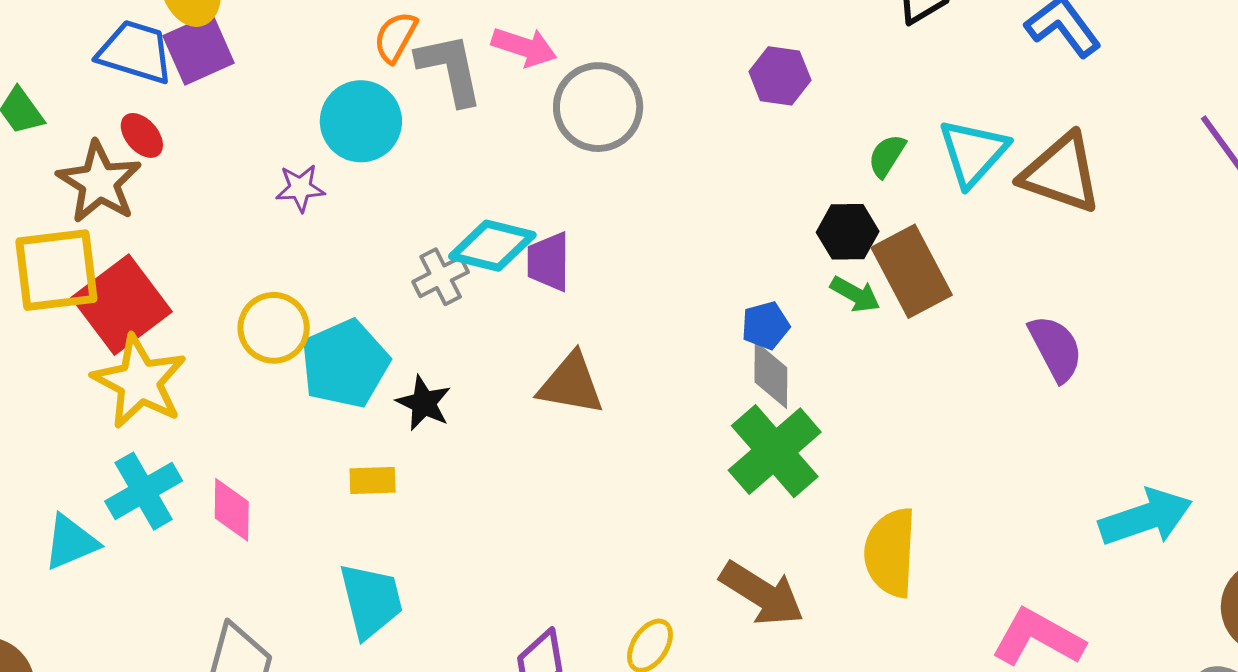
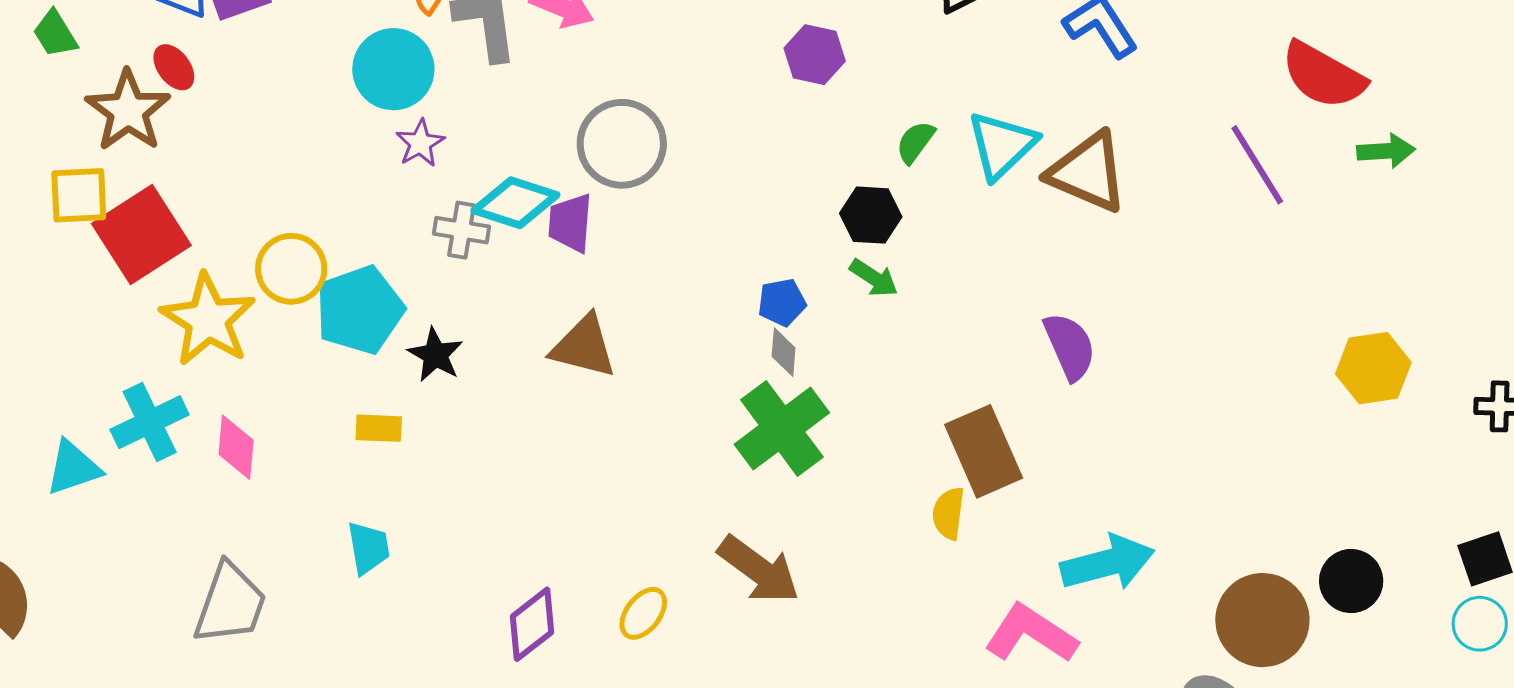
gray circle: (598, 107) -> (622, 144), moved
purple star: (300, 188) -> (420, 143), moved, turned -30
yellow square: (56, 270) -> (79, 195), size x0.7
brown rectangle: (912, 271) -> (984, 451), moved
gray cross: (441, 277) -> (462, 230), turned 32
gray diamond: (771, 375) -> (784, 352), size x0.7
yellow star: (140, 382) -> (208, 320), moved
cyan arrow: (1146, 517) -> (1107, 563), moved
yellow semicircle: (890, 553) -> (948, 513), moved, size x0.6
cyan trapezoid: (371, 601) -> (368, 548), size x0.7

